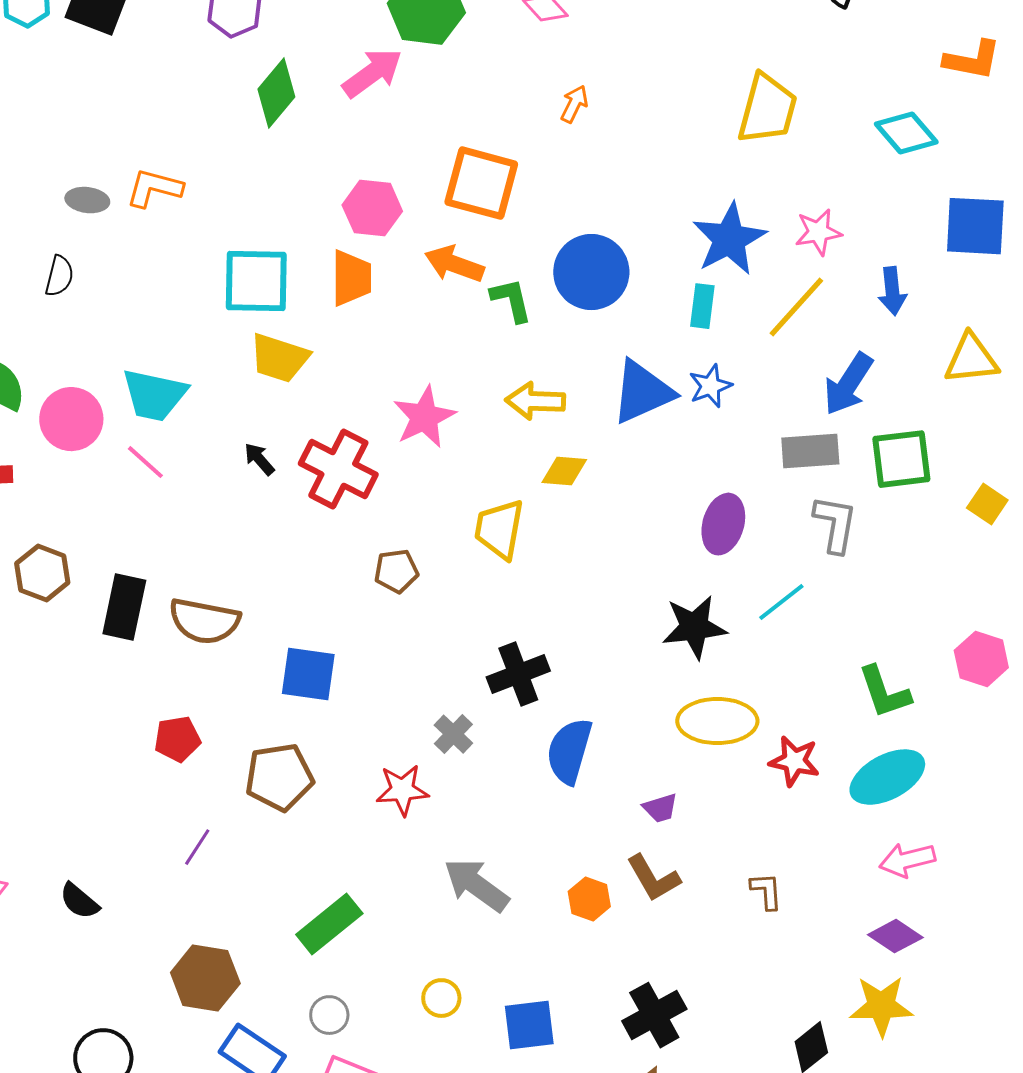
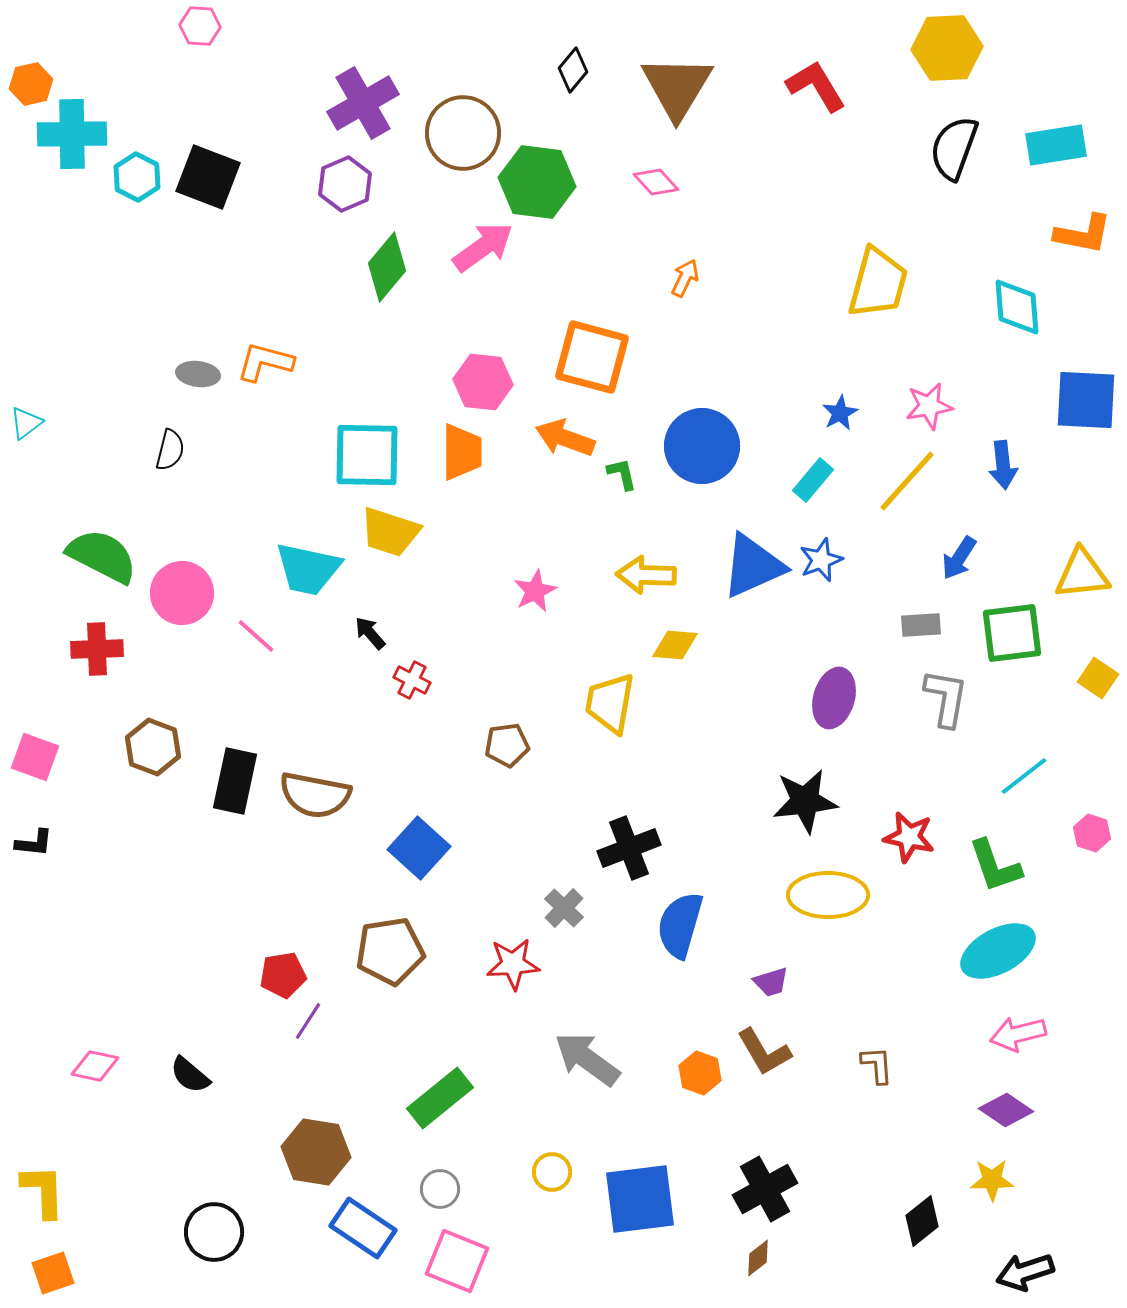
cyan diamond: (906, 133) -> (1017, 307), turned 36
blue star: (729, 239) -> (840, 413), size x0.5
green L-shape: (511, 300) -> (622, 474), size x0.7
cyan rectangle: (702, 306) -> (813, 480), turned 33
yellow triangle: (971, 359) -> (1082, 574), moved
blue arrow: (848, 384) -> (959, 558), size x0.7
cyan trapezoid: (154, 395) -> (308, 569), moved
pink star: (424, 417) -> (535, 591), size x0.7
gray rectangle: (810, 451) -> (921, 625), size x0.7
red cross: (338, 469) -> (412, 680), moved, size x0.5
cyan line: (781, 602) -> (1024, 776), moved
pink hexagon: (981, 659) -> (1092, 833), size x0.7
blue square: (308, 674) -> (419, 848), turned 34
red pentagon: (177, 739) -> (283, 975), moved
red star: (794, 761) -> (909, 837), moved
yellow star: (881, 1006) -> (992, 1180), size x0.7
blue square: (529, 1025) -> (640, 1199), size x1.4

